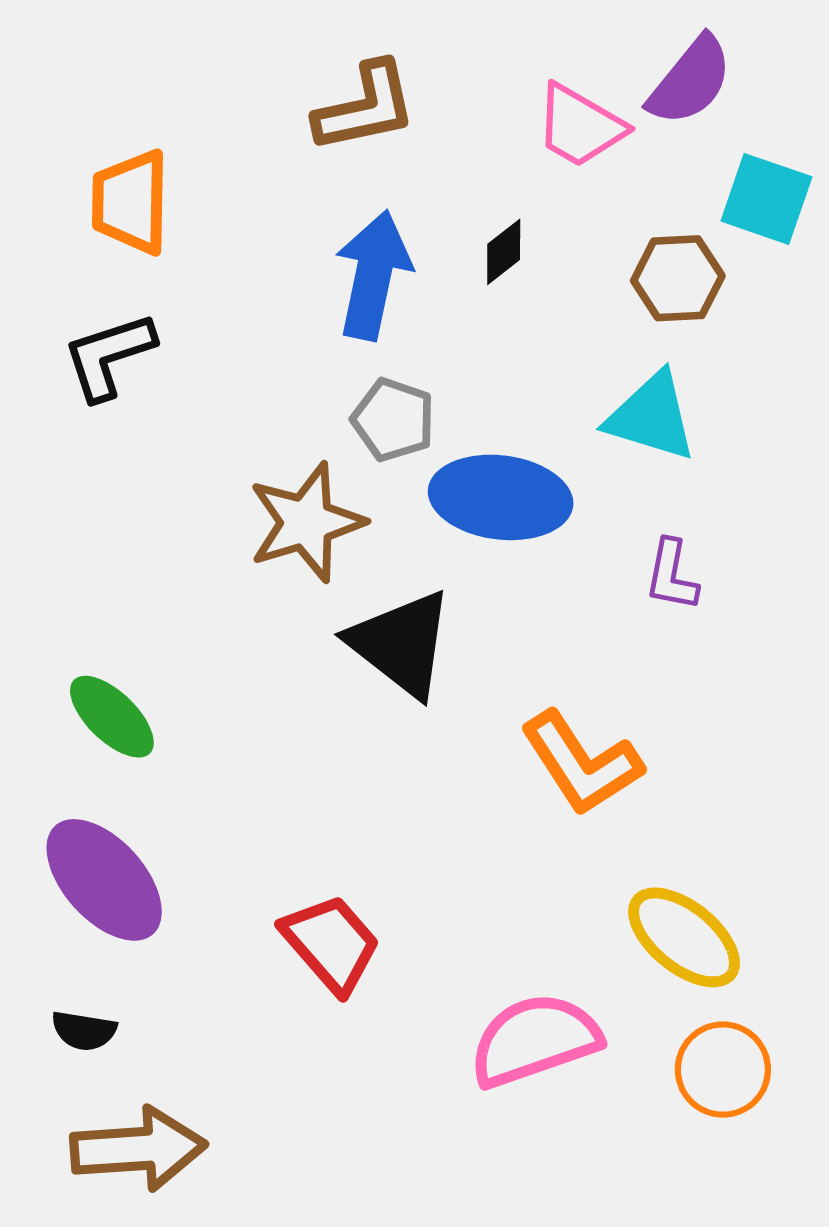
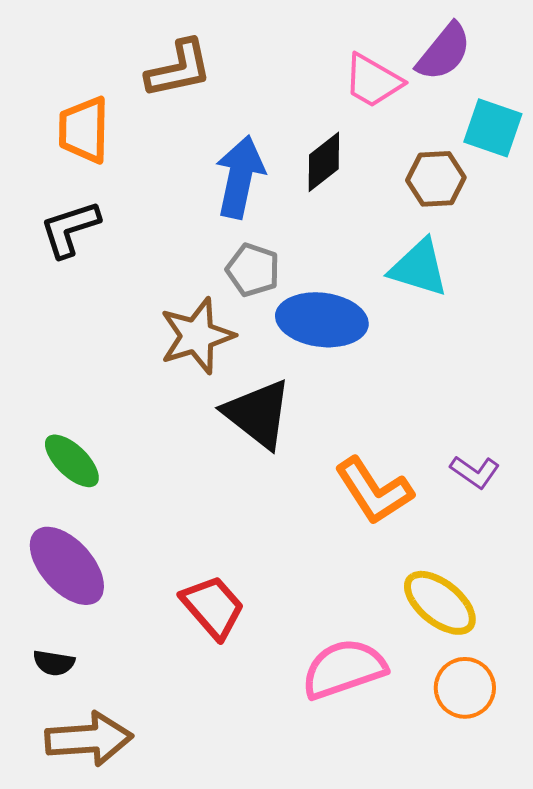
brown L-shape: (365, 107) -> (179, 69), moved
black diamond: (504, 252) -> (324, 162), size x1.4
purple L-shape: (672, 575) -> (475, 472), moved, turned -66

